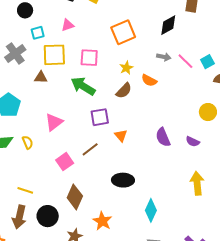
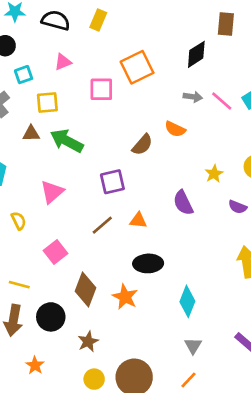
yellow square: (54, 55) -> (47, 102), size x0.7
pink square: (89, 58) -> (101, 89), moved
yellow star: (126, 68) -> (214, 174), moved
green arrow: (83, 86) -> (67, 141), moved
orange triangle: (121, 136) -> (138, 220), moved, turned -40
purple semicircle: (163, 137) -> (183, 203), moved
pink square: (65, 162) -> (56, 252), moved
orange star: (102, 221) -> (125, 297), moved

